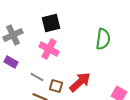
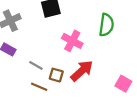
pink cross: (49, 49) -> (72, 41), moved

